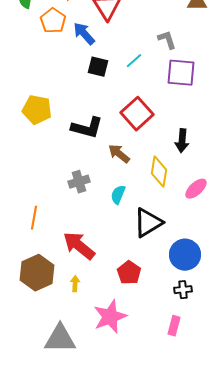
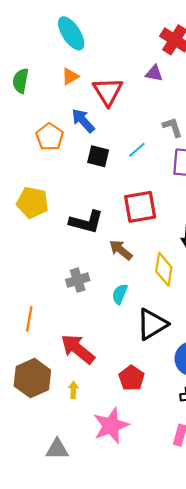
orange pentagon: (53, 21) -> (50, 137), moved
red square: (137, 114) -> (140, 207), turned 32
gray triangle: (60, 339) -> (57, 449), size x0.7

